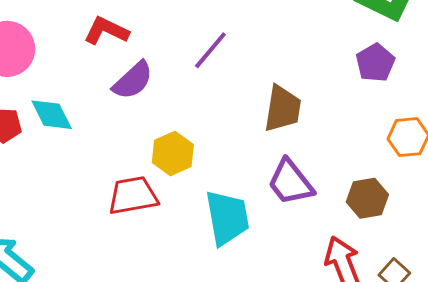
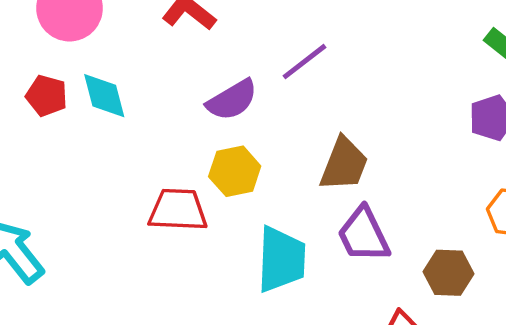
purple semicircle: (133, 80) -> (232, 100), moved
brown trapezoid: (283, 109) -> (344, 164), moved

